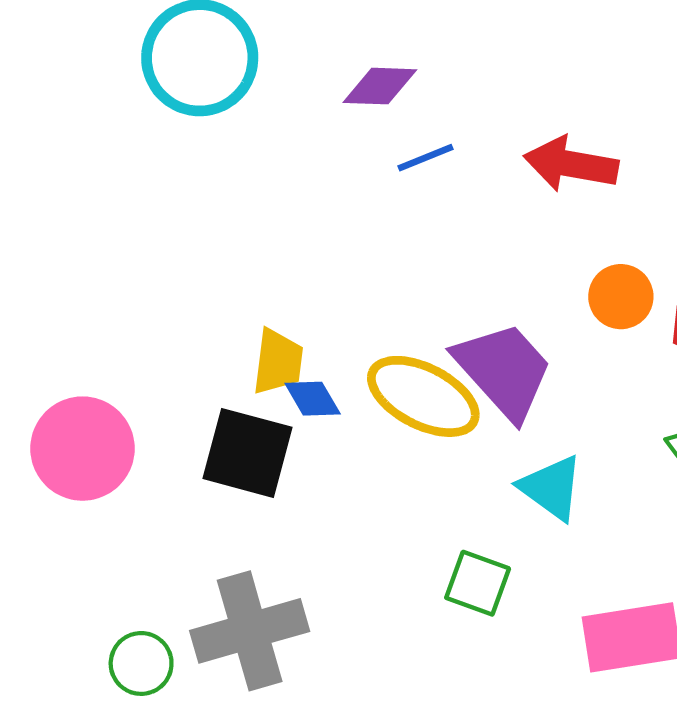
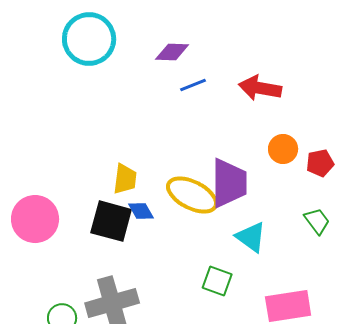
purple trapezoid: (504, 370) -> (229, 183), turned 42
blue diamond: (313, 399) -> (141, 211), moved

